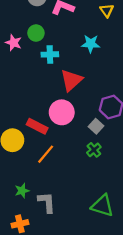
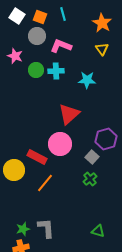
pink star: (13, 43) -> (15, 56), moved
cyan cross: (50, 54) -> (56, 71), moved
green star: (22, 191) -> (23, 229), moved
green triangle: (102, 206) -> (98, 231), size x0.6

